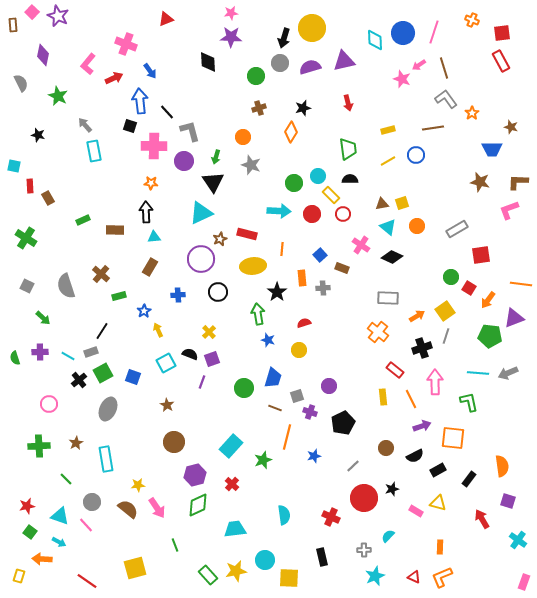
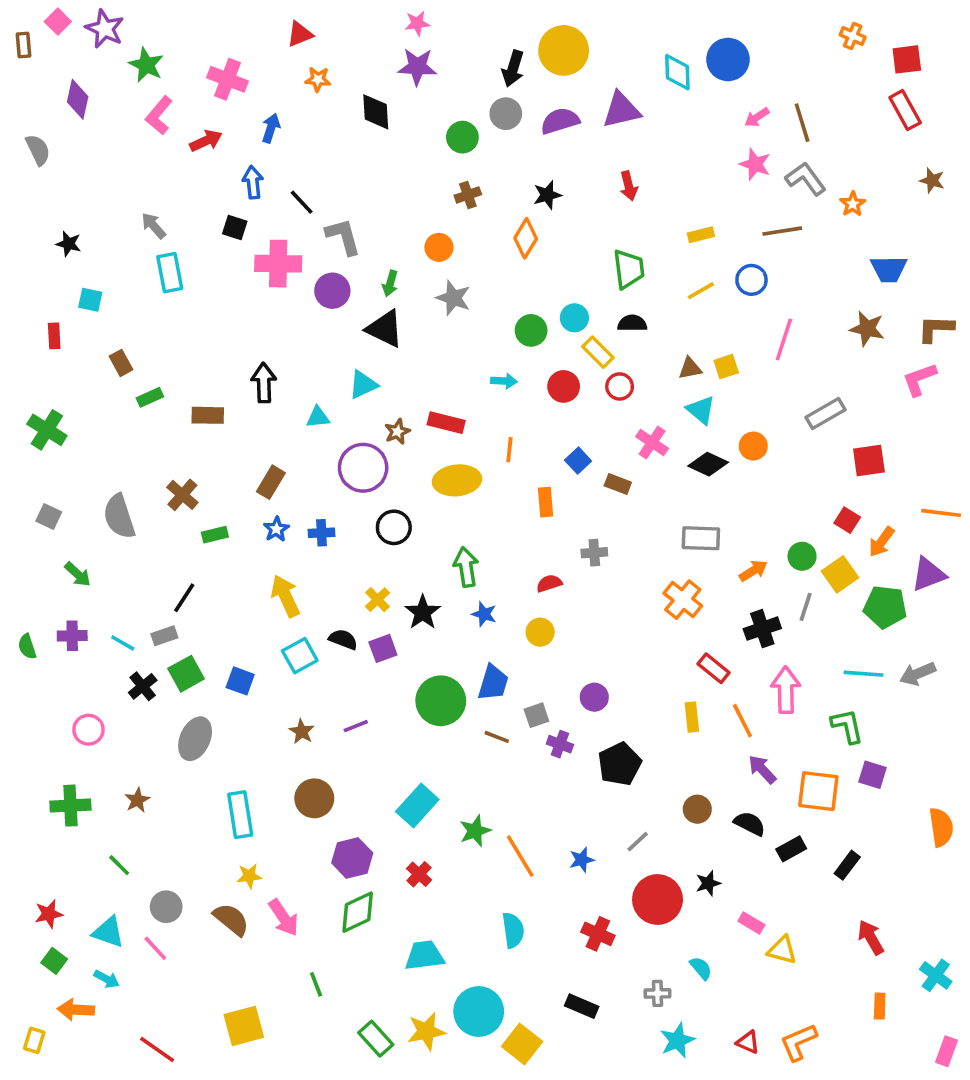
pink line: (434, 32) -> (784, 339), moved
blue arrow: (150, 71) -> (271, 128), turned -126
pink star: (402, 79) -> (755, 164), moved
green star: (58, 96) -> (146, 65), moved
blue arrow: (140, 101) -> (253, 182), size x0.7
brown star: (511, 127) -> (932, 181), moved
cyan square: (14, 166) -> (90, 300), moved
black triangle: (213, 182) -> (385, 329), turned -30
orange star: (151, 183) -> (318, 79), moved
brown rectangle: (48, 198) -> (121, 363), moved
cyan arrow: (279, 211) -> (504, 381), size x0.6
cyan triangle: (201, 213) -> (363, 385), size x0.7
orange circle: (417, 226) -> (753, 446), moved
cyan triangle: (154, 237) -> (318, 417), moved
green circle: (451, 277) -> (802, 556), moved
gray cross: (323, 288) -> (594, 553), moved
black star: (277, 292) -> (423, 612), moved
blue star: (144, 311) -> (276, 529), moved
yellow square: (445, 311) -> (840, 574), moved
yellow arrow: (158, 330) -> (285, 596), size x1.6
purple line: (202, 382) -> (356, 726), moved, turned 48
green circle: (244, 388) -> (441, 701), size x1.4
purple arrow: (422, 426) -> (762, 769), turned -114
orange line: (287, 437) -> (520, 856), moved, turned -45
blue star: (314, 456) -> (582, 860), moved
black semicircle: (415, 456) -> (750, 824), turned -126
cyan rectangle: (106, 459) -> (240, 815), moved
orange semicircle: (502, 466) -> (941, 827), moved
purple square: (508, 501) -> (872, 775), moved
yellow triangle: (438, 503) -> (782, 950), moved
cyan semicircle: (388, 536) -> (701, 968), turned 96
orange rectangle: (440, 547) -> (880, 1006), moved
black rectangle: (322, 557) -> (582, 1006), turned -54
cyan circle: (265, 560) -> (479, 1011), size x1.4
yellow square: (289, 578) -> (522, 1044), turned 35

